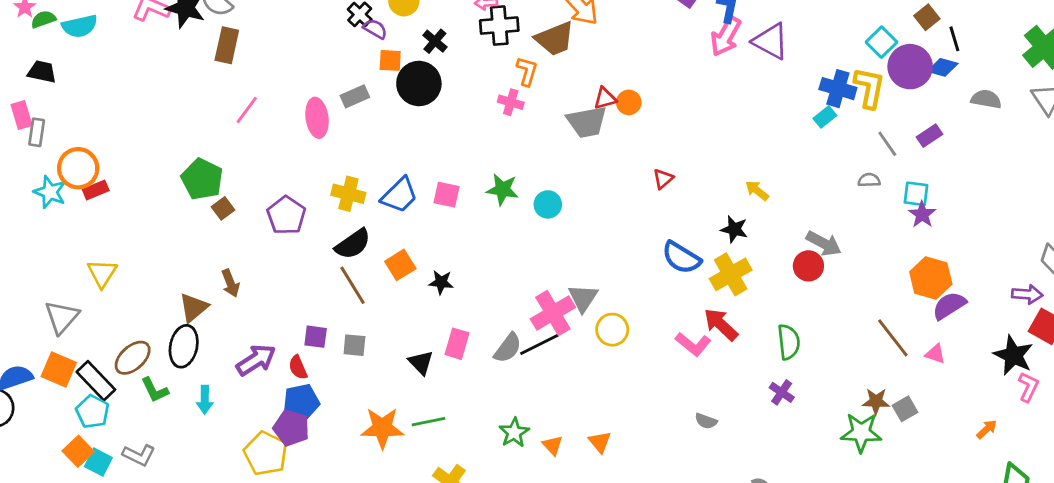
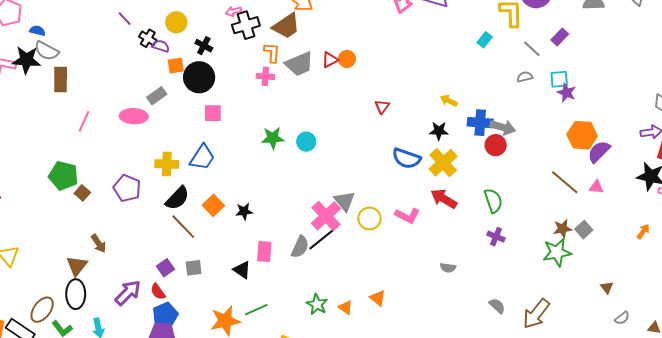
blue cross: (838, 89) -> (480, 123), moved
pink ellipse: (317, 118) -> (134, 116), turned -68
gray trapezoid: (587, 122) -> (299, 64), moved
pink square: (446, 195) -> (213, 113), moved
purple square: (316, 337) -> (165, 268), turned -30
pink L-shape: (693, 344) -> (407, 216), moved

